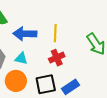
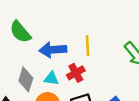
red cross: (57, 58) -> (76, 73), moved

